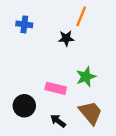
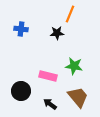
blue cross: (24, 24) -> (21, 29), moved
green star: (86, 77) -> (74, 66), turned 30

